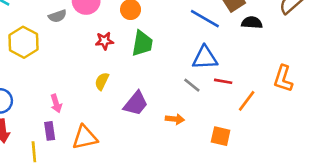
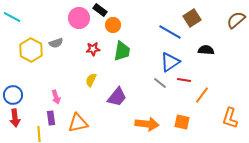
gray semicircle: (57, 16) -> (56, 43), moved
black semicircle: (252, 23) -> (206, 50), moved
blue triangle: (205, 58) -> (170, 62), turned -30
orange L-shape: (283, 79) -> (230, 118), moved
orange arrow: (175, 119) -> (147, 124), moved, size x1.6

